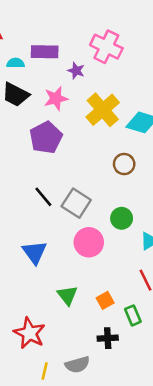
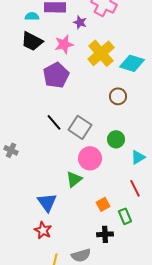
blue triangle: (35, 252) -> (47, 202), moved
green triangle: (67, 295) -> (74, 179), moved, turned 30
red star: (29, 333) -> (43, 230), size x0.7

